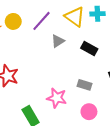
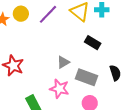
gray triangle: (58, 41) -> (63, 62), moved
gray rectangle: (84, 85) -> (87, 77), size x1.5

